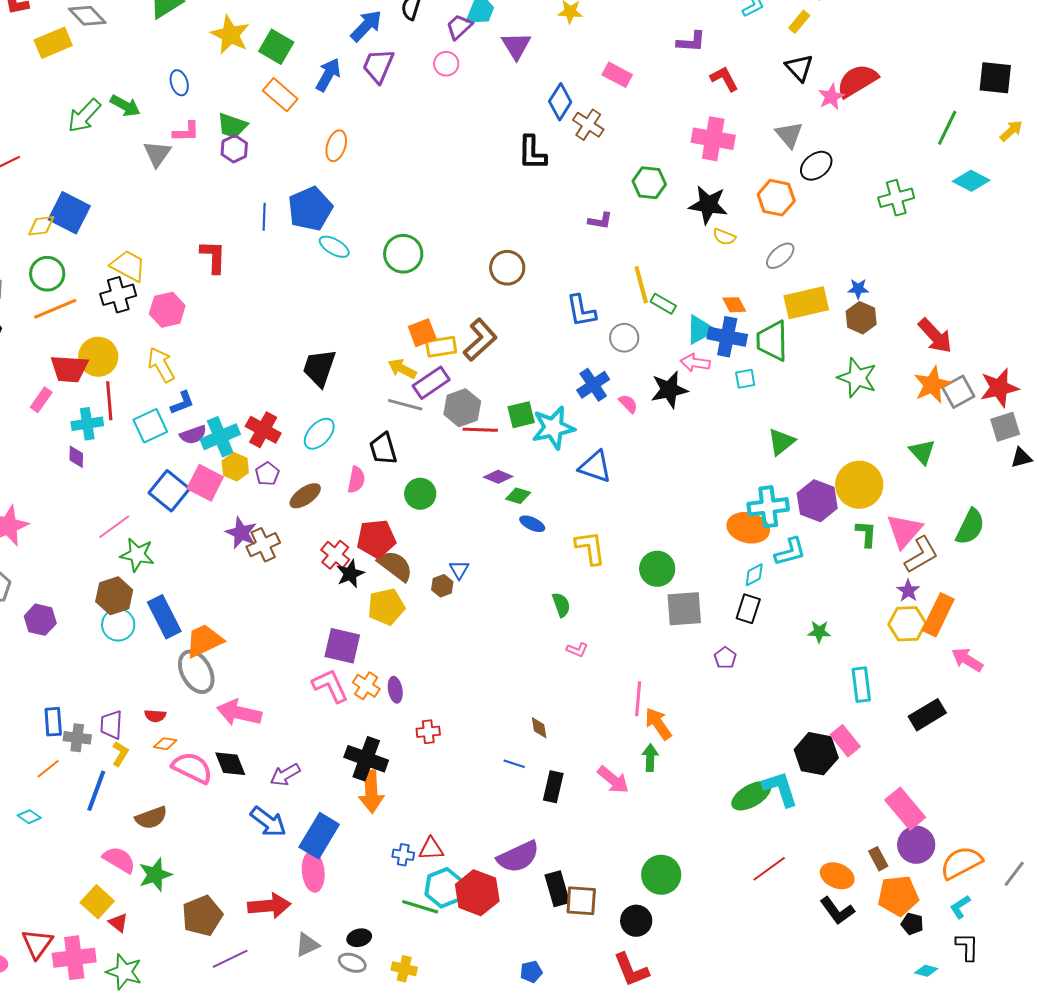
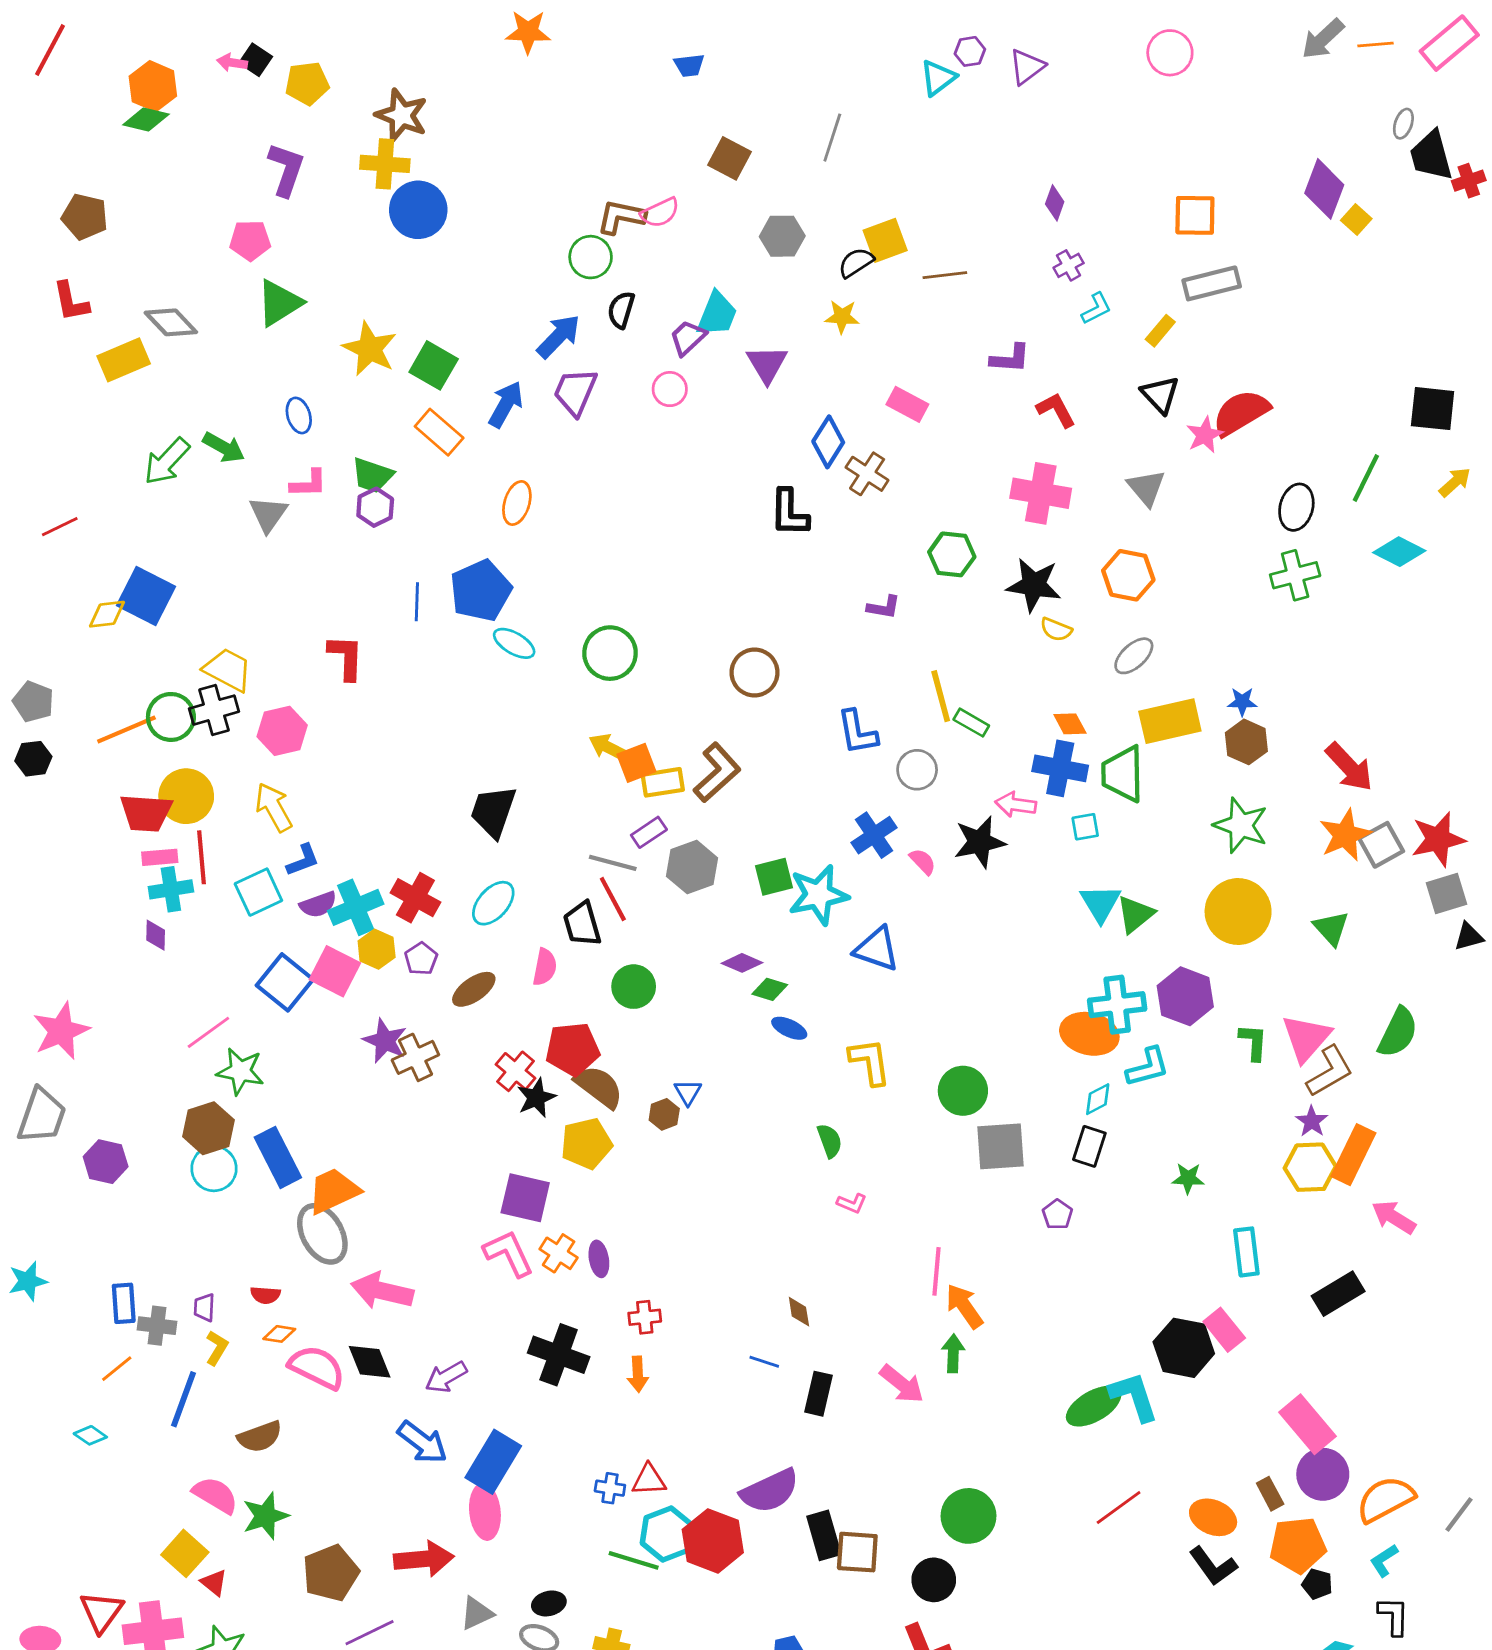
black ellipse: (816, 166) -> (1296, 507), moved, turned -36
green circle: (47, 274) -> (171, 717), moved
cyan triangle: (700, 330) -> (1100, 903), moved, turned -32
yellow arrow: (402, 369) -> (609, 748), moved
purple rectangle: (431, 383) -> (649, 832), size x0.7
pink rectangle: (41, 400) -> (160, 857), moved, turned 50
red line: (480, 430) -> (613, 899), moved, turned 60
yellow circle: (859, 485) -> (1238, 912), moved
purple trapezoid: (111, 725) -> (204, 1308), size x0.7
orange arrow: (371, 792) -> (638, 1374), moved, size x0.6

